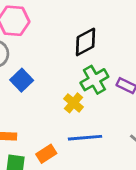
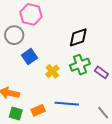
yellow cross: (73, 103) -> (52, 71), moved

